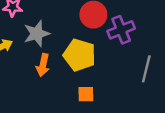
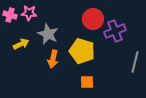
gray star: (37, 34) -> (48, 34), turned -30

